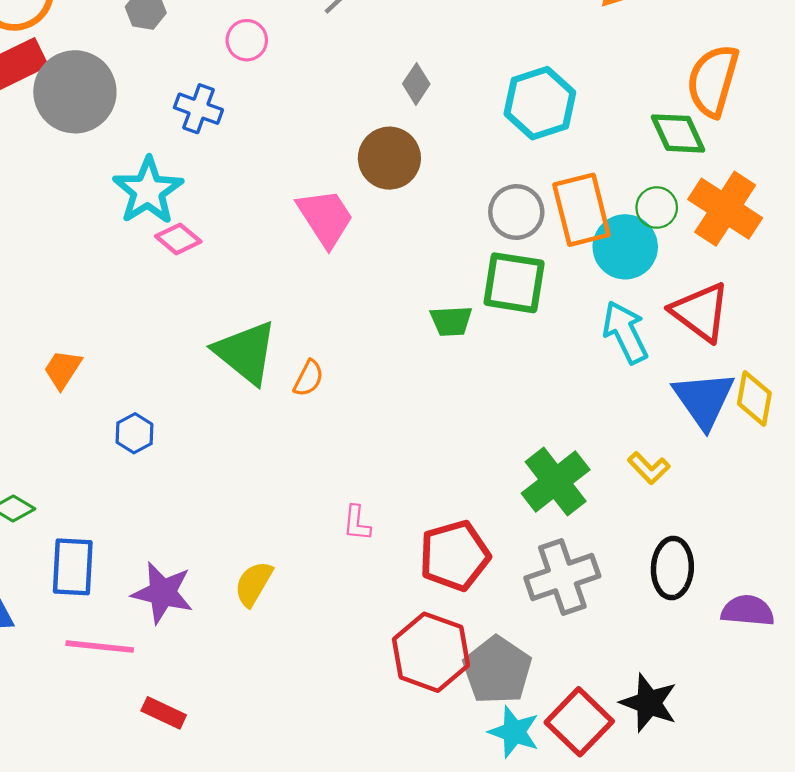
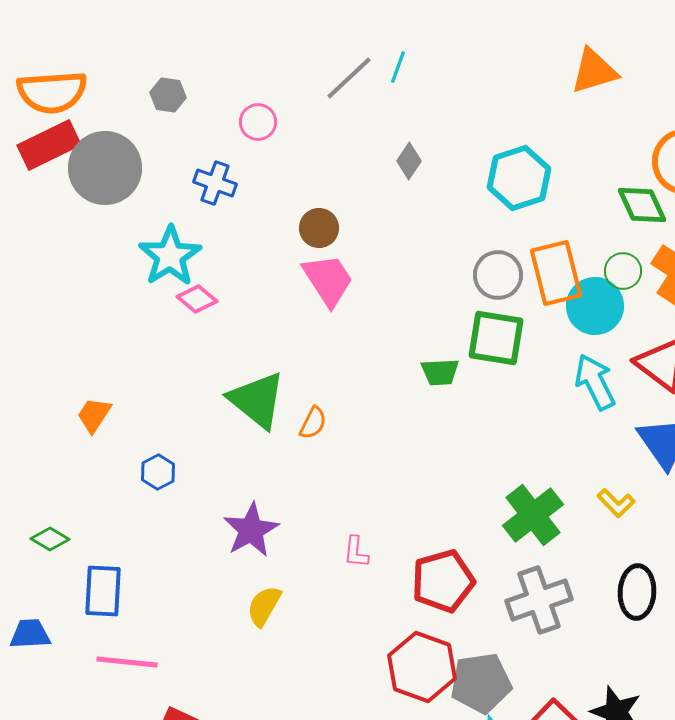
brown circle: (389, 158) -> (319, 228), moved, size x0.7
purple star: (163, 593) -> (251, 530), moved, turned 30
gray pentagon: (497, 670) -> (481, 683), turned 30

